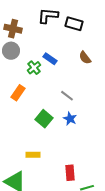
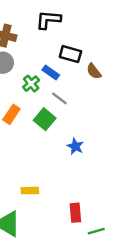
black rectangle: (74, 24) -> (70, 54), moved
gray line: (67, 96) -> (59, 98), moved
green square: (44, 119) -> (45, 119), moved

